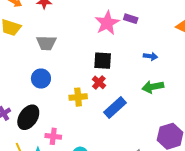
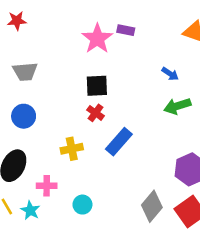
blue arrow: (150, 56) -> (170, 74), moved, turned 32
green arrow: (153, 87) -> (177, 106), moved
yellow cross: (78, 97) -> (72, 149), moved

